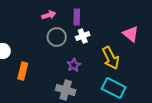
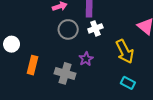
cyan rectangle: (114, 88) -> (128, 83), size x0.6
gray cross: (66, 90) -> (65, 73), moved

